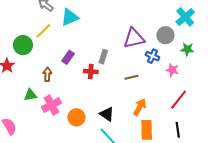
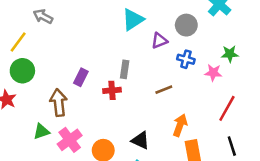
cyan triangle: (70, 17) -> (133, 20), moved
yellow line: (43, 31) -> (18, 42), moved
gray circle: (165, 35) -> (186, 25), moved
purple triangle: (134, 38) -> (159, 41), size x0.6
green star: (187, 49) -> (230, 54), moved
brown arrow: (47, 74) -> (59, 103), size x1.5

